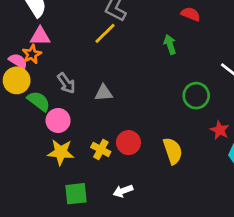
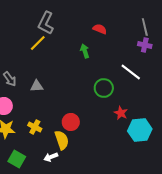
red circle: (128, 143) -> (71, 122), moved
yellow semicircle: (173, 151) -> (62, 140), moved
green square: (76, 194) -> (17, 159), turned 36

